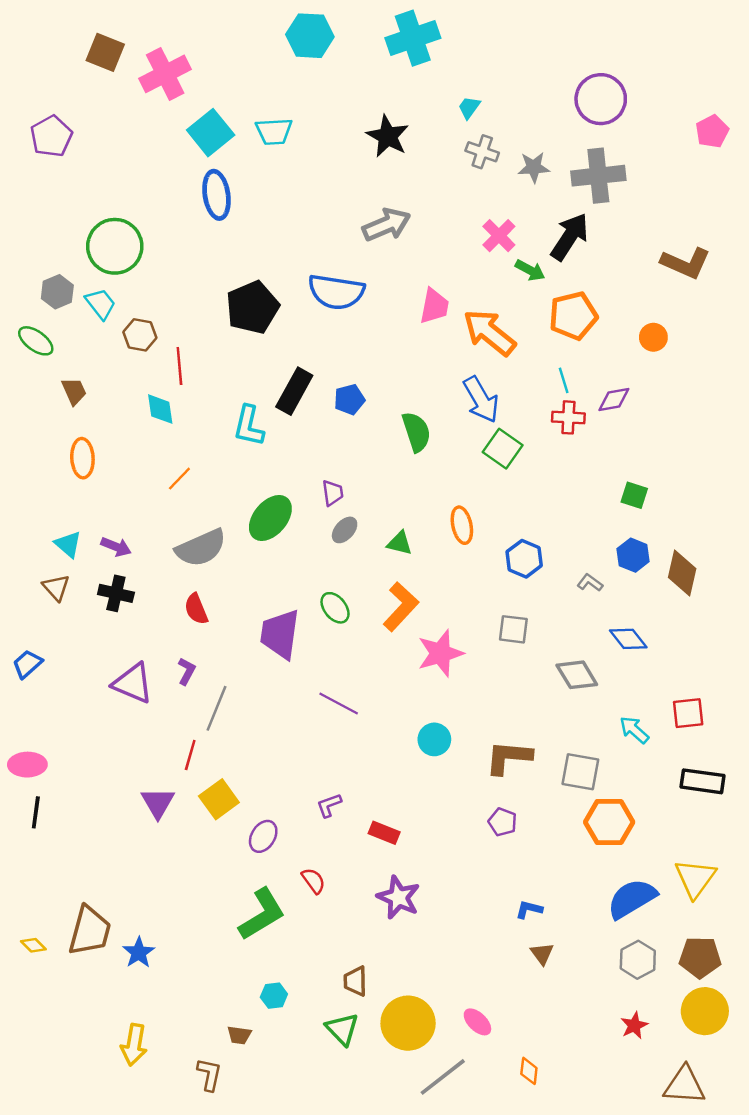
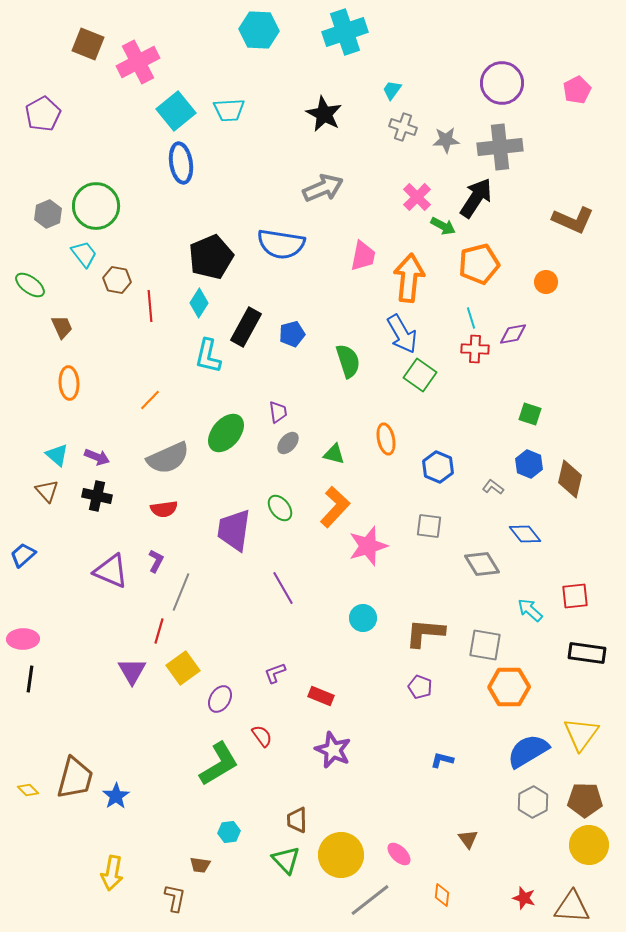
pink pentagon: (712, 131) -> (577, 90), moved
gray hexagon: (57, 292) -> (48, 214), moved
orange arrow: (489, 332) -> (409, 278), turned 57
cyan diamond: (160, 409) -> (199, 303), moved, turned 40
red semicircle: (196, 609) -> (164, 509), turned -76
purple line: (339, 704) -> (283, 588), turned 32
brown triangle: (542, 954) -> (468, 839), moved
red star: (634, 1025) -> (524, 898), moved, turned -30

